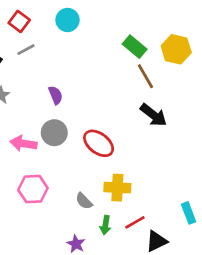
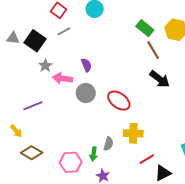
pink arrow: (23, 143) -> (63, 78), moved
pink hexagon: (33, 189) -> (71, 162), moved
gray semicircle: (84, 201) -> (108, 144), turned -120
green arrow: (105, 225) -> (94, 154), moved

